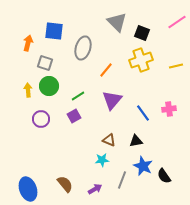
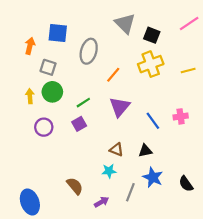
black semicircle: (164, 176) -> (186, 184), moved
brown semicircle: (65, 184) -> (75, 186), moved

